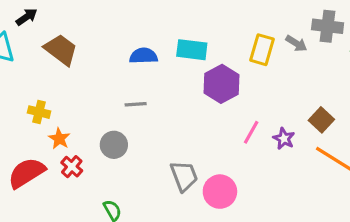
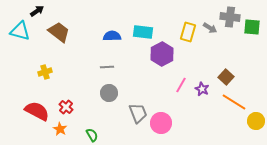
yellow cross: (39, 112) -> (45, 72), turned -32
orange star: (59, 139) -> (60, 129), moved
gray circle: (114, 145) -> (109, 93), moved
red semicircle: (27, 173) -> (37, 111), turned 60

